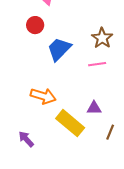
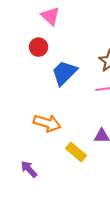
yellow rectangle: (70, 123) -> (76, 152), size x0.7

